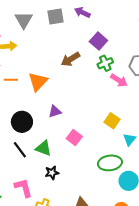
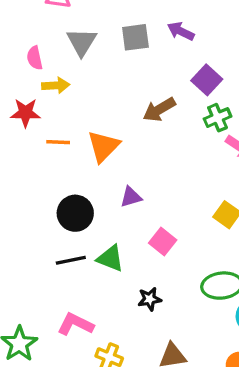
black line: (20, 150) -> (71, 260), turned -66
black star: (52, 173) -> (150, 299), moved
pink L-shape: (23, 188) -> (75, 324), turned -50

